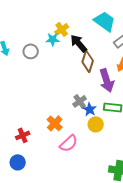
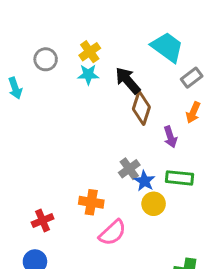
yellow cross: (62, 29) -> (90, 52), moved
gray circle: (31, 51) -> (46, 59), moved
purple arrow: (107, 80) -> (170, 137), size x0.6
orange cross: (55, 123) -> (91, 202), turned -35

